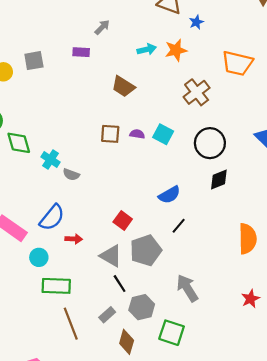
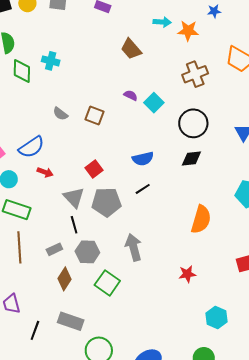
brown square: (110, 134) -> (94, 116), moved
cyan cross: (50, 159) -> (51, 61), moved, turned -36

